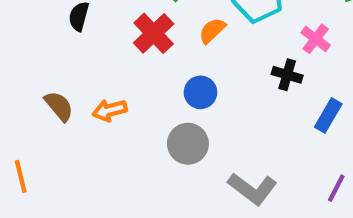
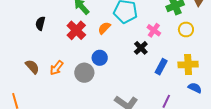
black cross: (287, 75) -> (141, 48), turned 32
orange arrow: (110, 110) -> (57, 68), turned -35
gray circle: (188, 144) -> (84, 73), moved

